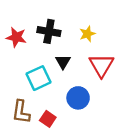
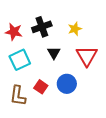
black cross: (49, 31) -> (42, 27), turned -30
cyan square: (38, 78) -> (20, 60), moved
red square: (48, 119) -> (41, 87), moved

